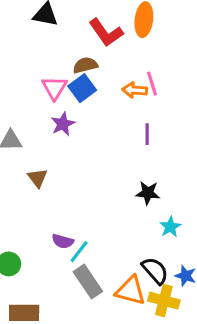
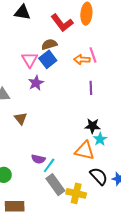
cyan star: (170, 227) -> (100, 139), moved
orange triangle: (131, 291) -> (85, 151), moved
yellow cross: (164, 301) -> (76, 193), moved

